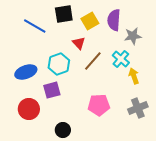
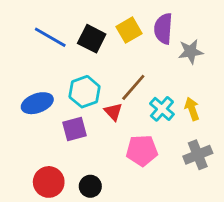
black square: (64, 14) -> (92, 39), moved, turned 36
red triangle: (79, 43) -> (113, 112), moved
cyan cross: (121, 59) -> (162, 109), moved
red circle: (29, 109) -> (49, 182), moved

